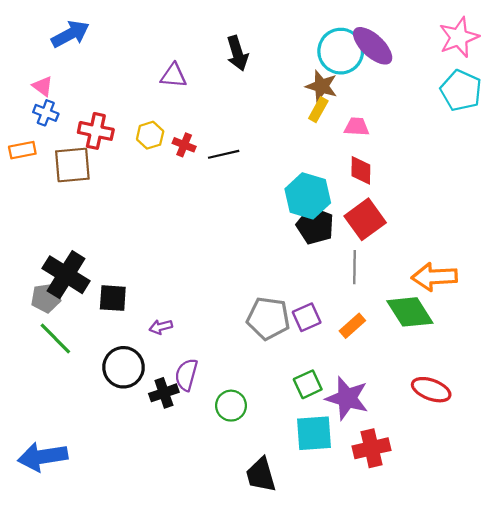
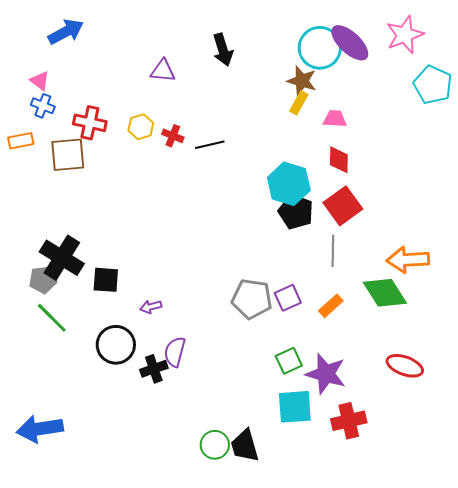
pink star: (459, 37) -> (405, 35), moved
green circle: (231, 406) -> (215, 445), moved

